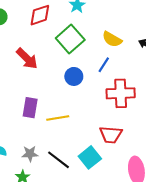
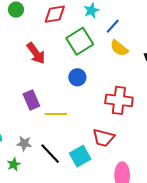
blue line: (104, 65) -> (113, 26), moved
purple rectangle: (30, 108) -> (31, 100), turned -42

